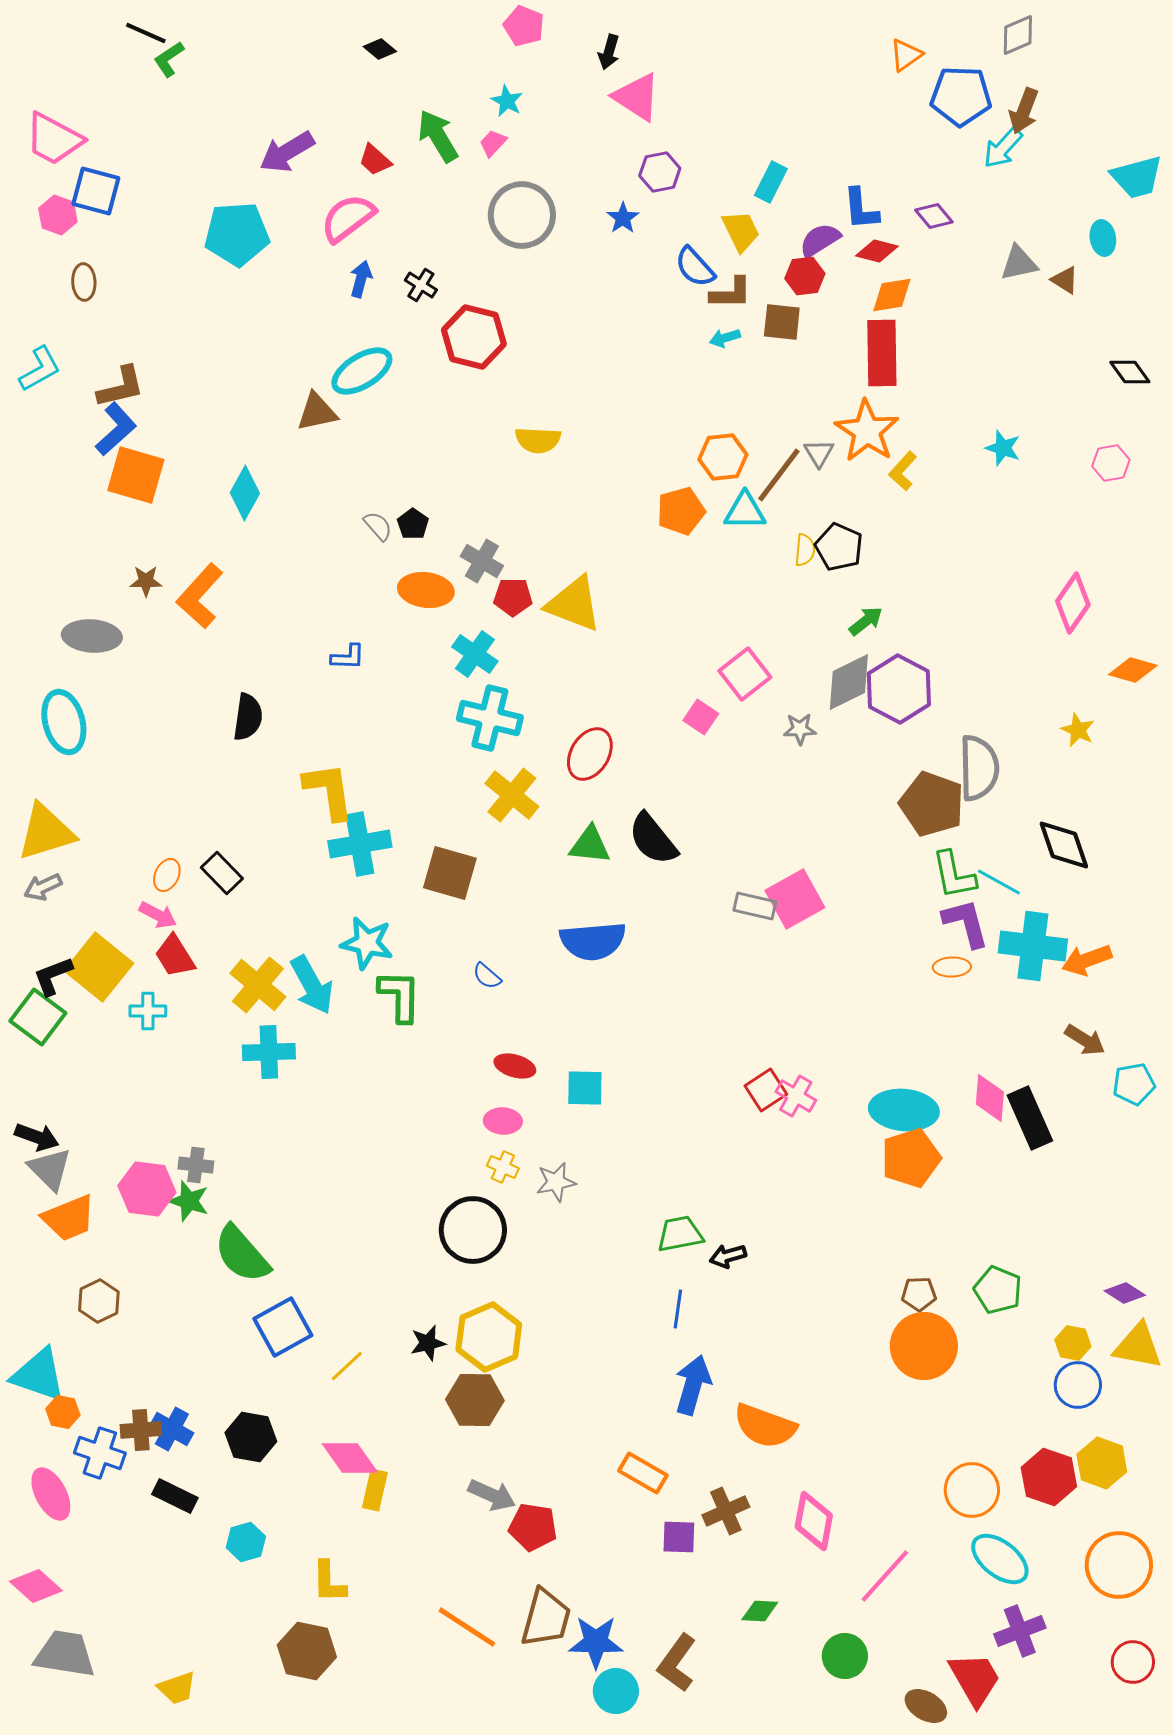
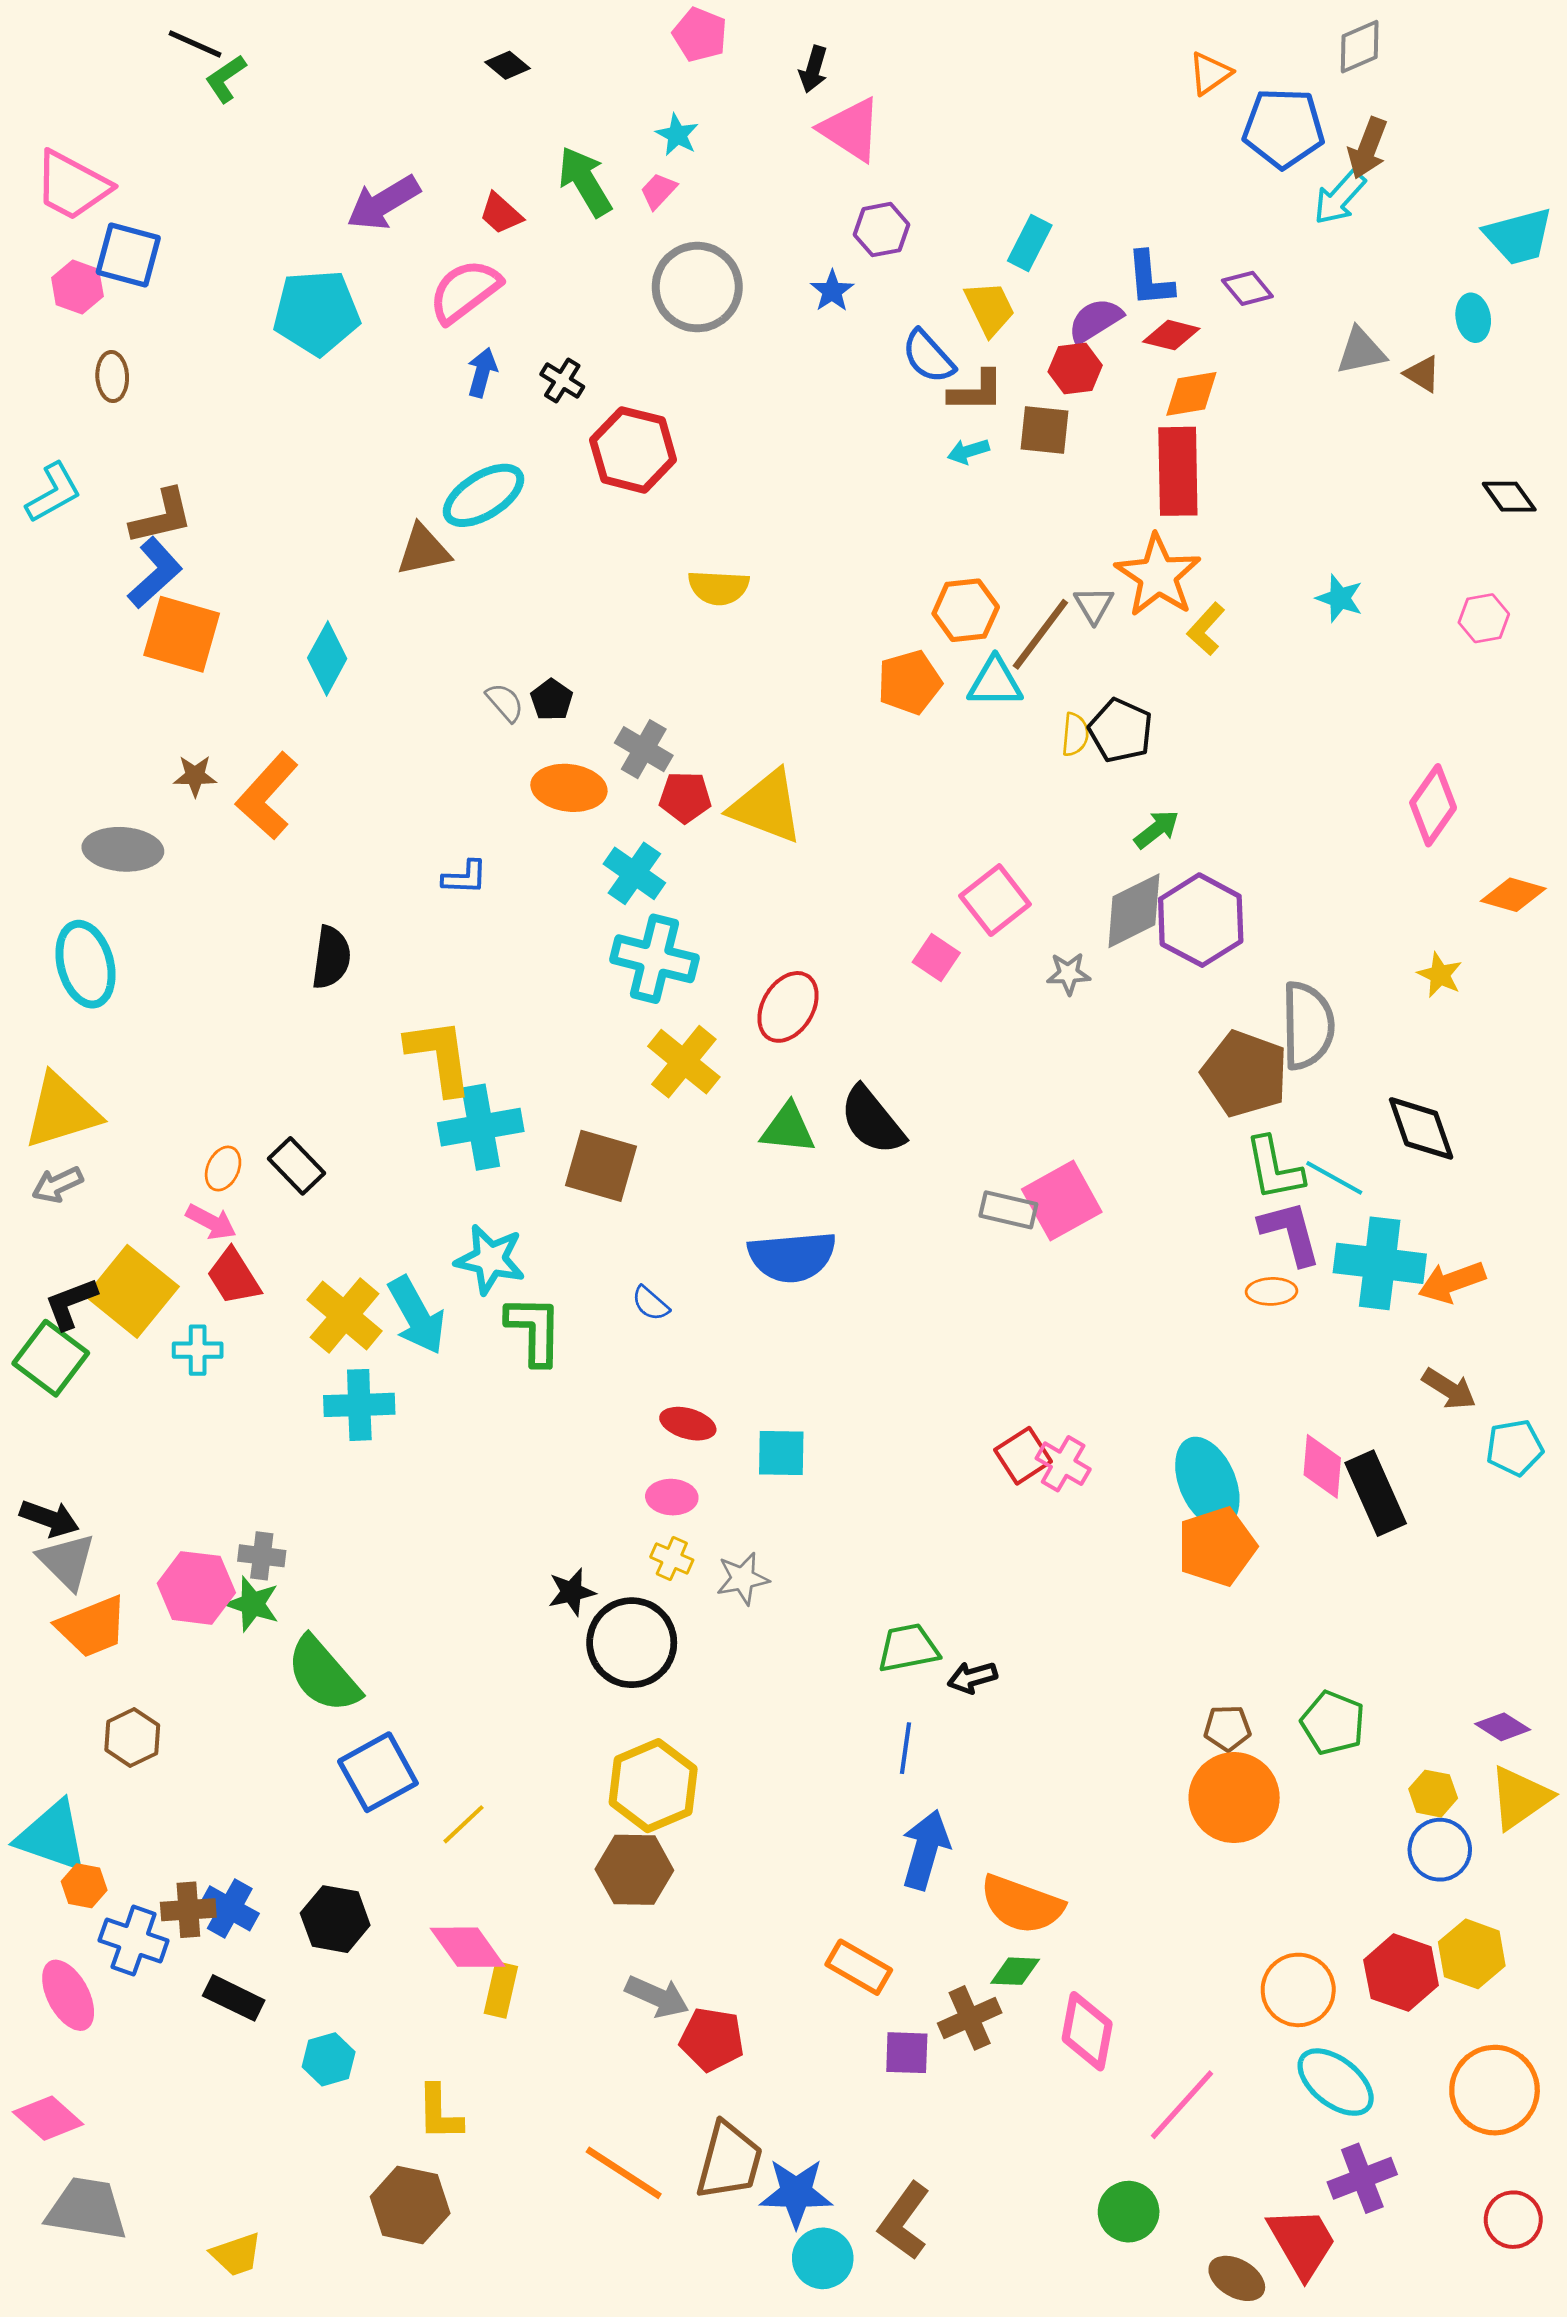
cyan ellipse: (904, 1110) -> (1207, 1482), turned 62
black star: (428, 1343) -> (572, 1592), moved
yellow triangle: (1138, 1346) -> (1520, 1798), turned -46
green diamond: (760, 1611) -> (1015, 1971), moved

